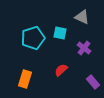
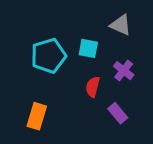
red semicircle: (61, 70) -> (93, 87), moved, turned -32
purple rectangle: (93, 82) -> (118, 113), moved

